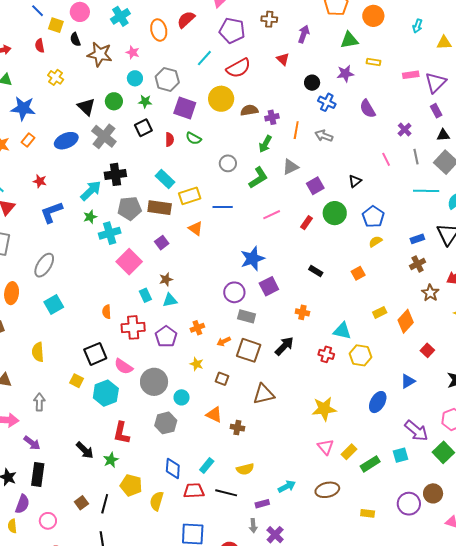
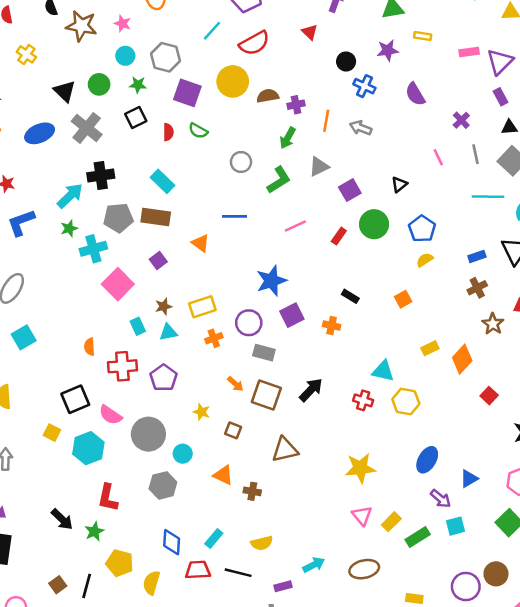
yellow rectangle: (190, 196) -> (202, 307), moved
orange cross: (302, 312) -> (332, 325), moved
orange cross: (197, 328) -> (214, 338), moved
orange arrow: (224, 341) -> (235, 384), turned -112
blue triangle: (408, 381) -> (469, 479), moved
purple arrow: (416, 431) -> (441, 499), moved, size x0.7

